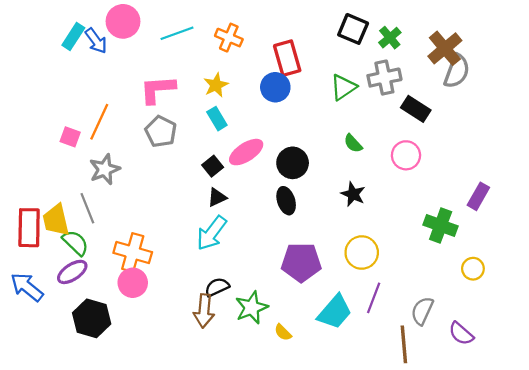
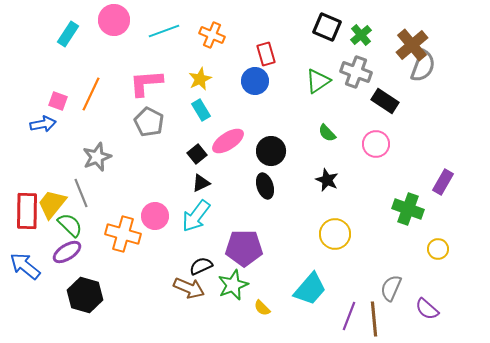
blue arrow: (96, 41) -> (43, 124), moved, turned -65
red rectangle: (287, 58) -> (266, 54), size x0.7
gray cross: (384, 78) -> (356, 72), turned 32
orange line: (99, 122) -> (91, 94), moved
pink square: (70, 137) -> (58, 101), moved
yellow trapezoid: (56, 220) -> (52, 204), turned 52
purple pentagon: (301, 262) -> (244, 248), moved
pink circle: (133, 283) -> (155, 216), moved
purple line: (374, 298) -> (349, 316), moved
brown arrow: (204, 311) -> (189, 288), turned -72

